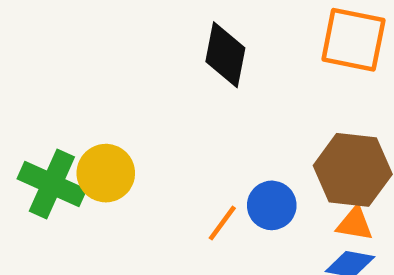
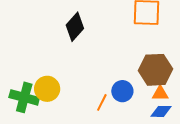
black diamond: (225, 55) -> (75, 27), moved, turned 40

